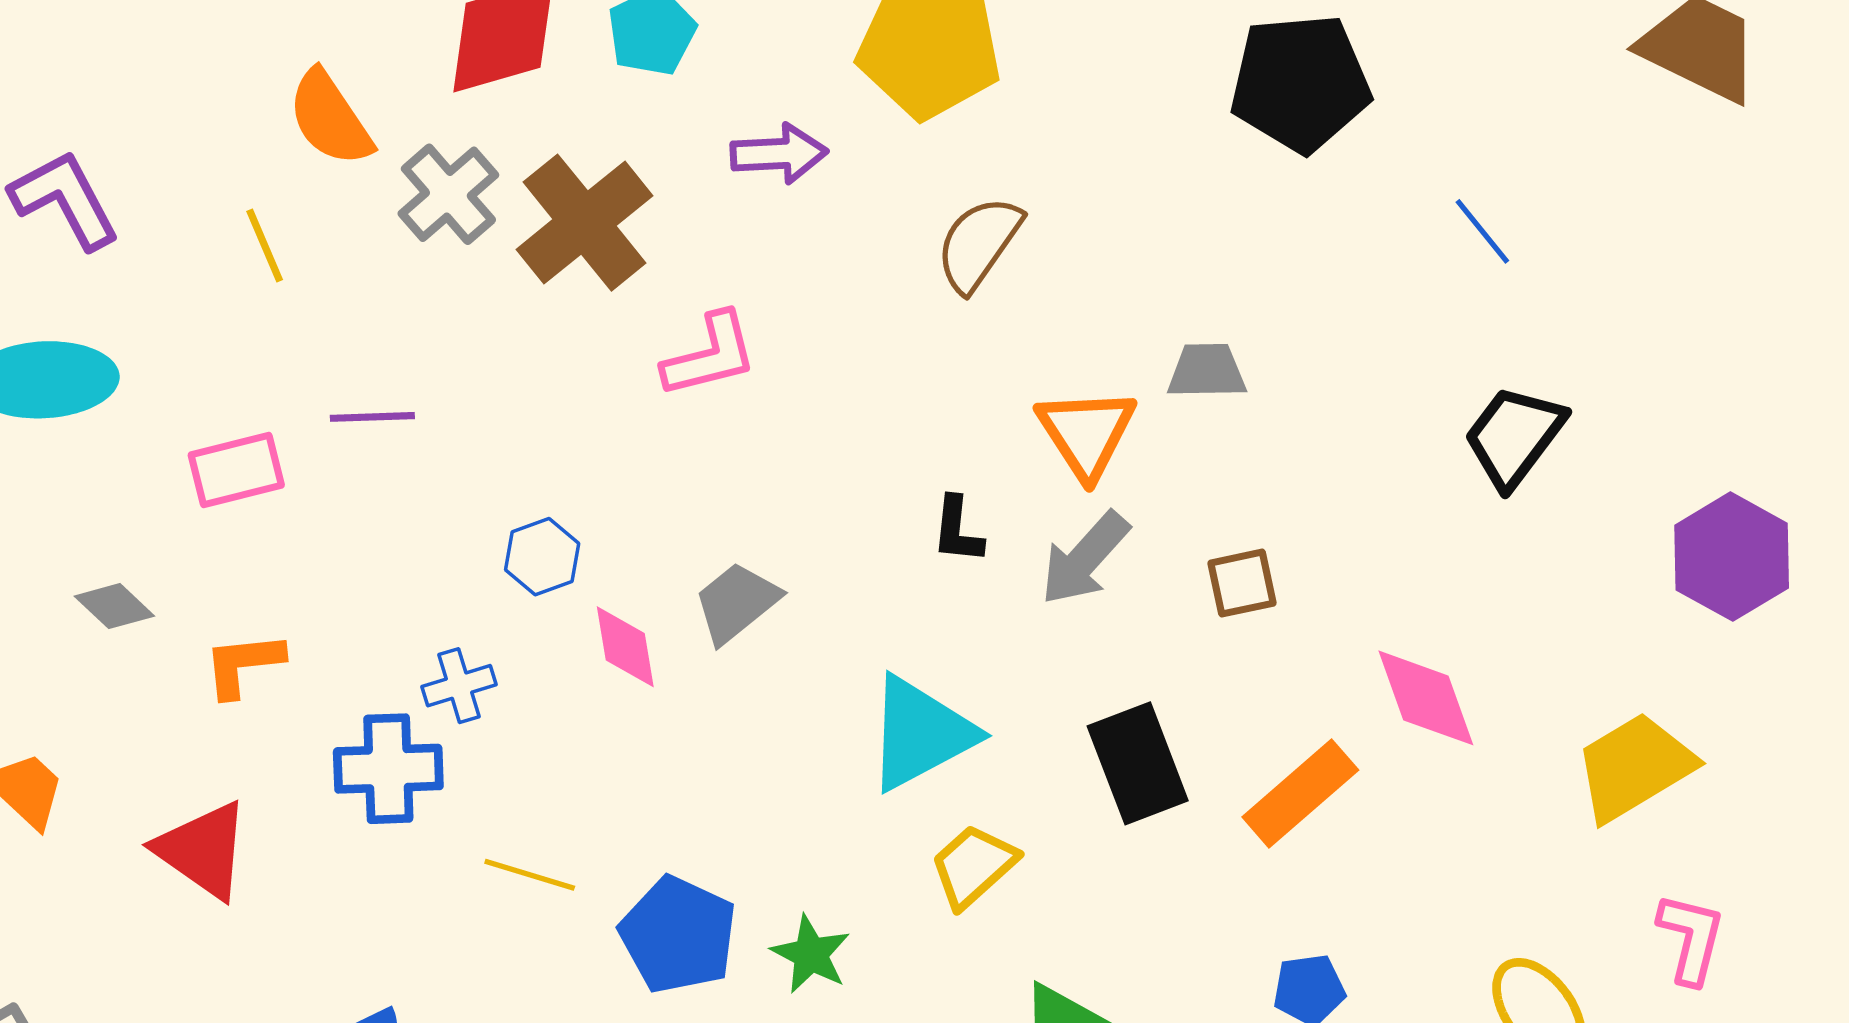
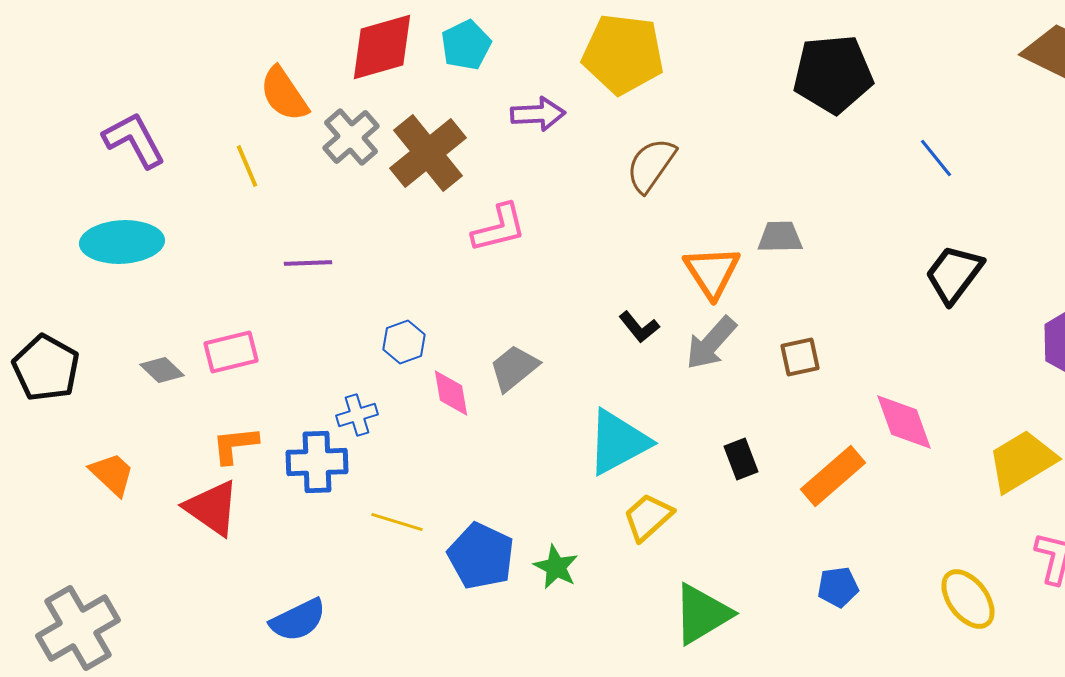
pink rectangle: (236, 470) -> (231, 352), moved
black L-shape: (957, 530) -> (639, 327), turned -45
orange L-shape: (243, 664) -> (235, 445), moved
black rectangle: (1138, 763) -> (741, 459), size x0.6

